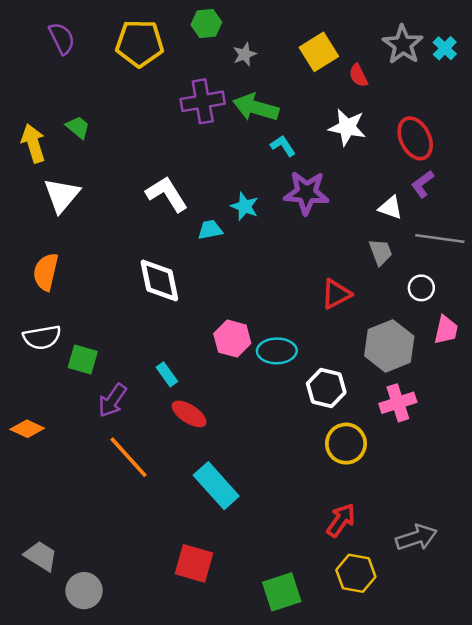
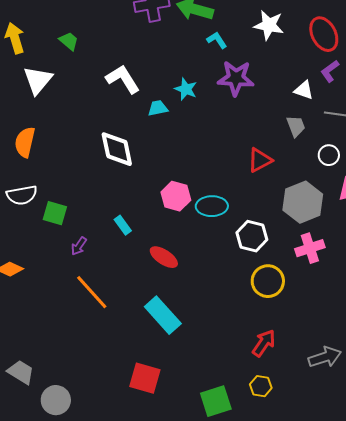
green trapezoid: (78, 127) -> (69, 41), moved
purple arrow: (112, 400) -> (79, 246), size x0.7
red ellipse: (189, 414) -> (164, 257), moved
yellow hexagon: (356, 573) -> (261, 386), moved, size x0.7

